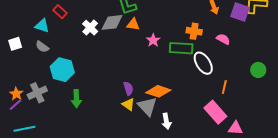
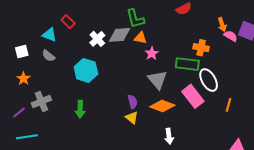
pink semicircle: (223, 39) -> (231, 36), moved
pink star: (153, 40) -> (152, 53), moved
cyan hexagon: (62, 70) -> (86, 70), moved
orange star: (16, 94) -> (23, 79), moved
gray triangle: (147, 106) -> (158, 80), moved
pink rectangle: (215, 112) -> (193, 96), moved

